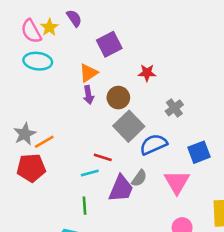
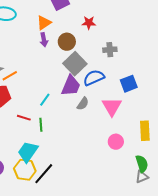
gray cross: (174, 108) -> (110, 50), turned 32
red line: (103, 157) -> (24, 118), moved
cyan line: (90, 173) -> (45, 100), turned -40
purple trapezoid: (121, 189) -> (71, 86), moved

